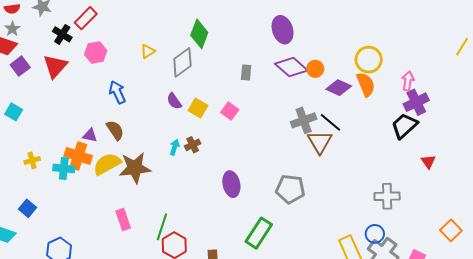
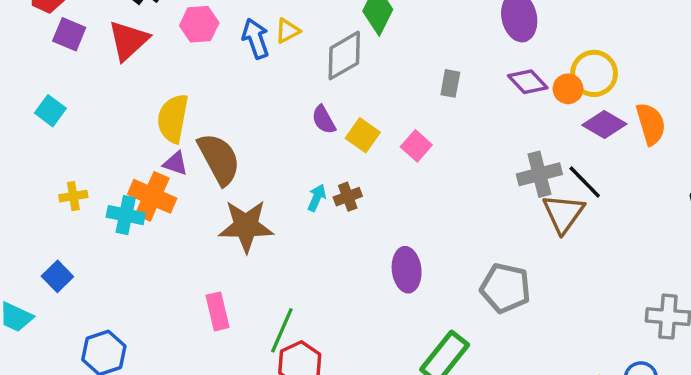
yellow circle: (369, 60) -> (594, 73), moved
purple square: (20, 66) -> (69, 34), turned -36
purple diamond: (291, 67) -> (528, 82), size x0.7
blue arrow: (117, 92) -> (256, 39), moved
brown semicircle: (115, 130) -> (219, 159), size x1.5
yellow semicircle: (107, 164) -> (173, 118), moved, turned -56

